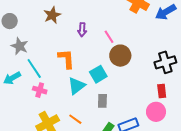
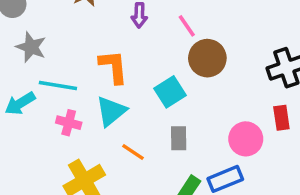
cyan line: (34, 69) -> (58, 85), turned -45
cyan triangle: (76, 86) -> (111, 111), moved
pink circle: (156, 112) -> (246, 139), moved
orange line: (75, 119) -> (133, 152), moved

